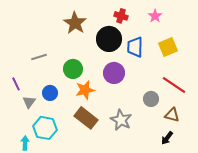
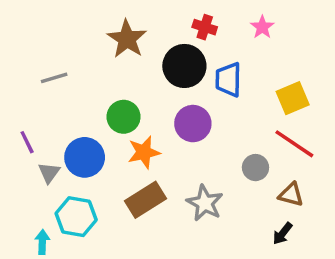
yellow square: (168, 47) -> (293, 98), moved
gray line: (39, 57) -> (54, 78), moved
blue circle: (50, 93) -> (85, 157), size x1.5
brown rectangle: (86, 118) -> (146, 200), turned -70

